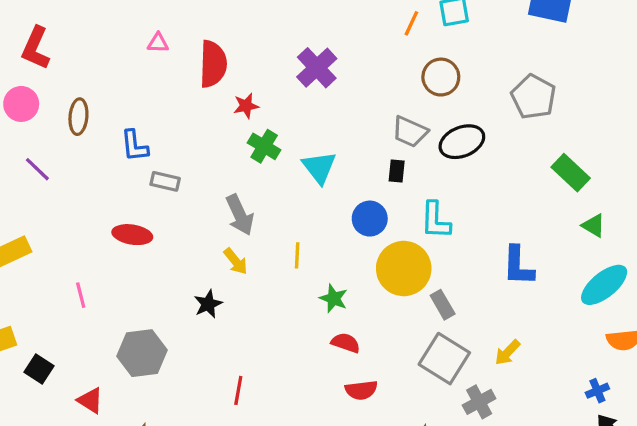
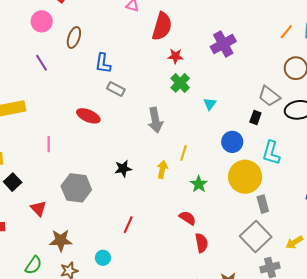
cyan triangle: (319, 167) -> (210, 104), size x0.6
yellow arrow: (236, 261) -> (162, 169), moved, turned -144
red semicircle: (346, 343) -> (187, 218), moved
red semicircle: (361, 390) -> (202, 243), turned -108

